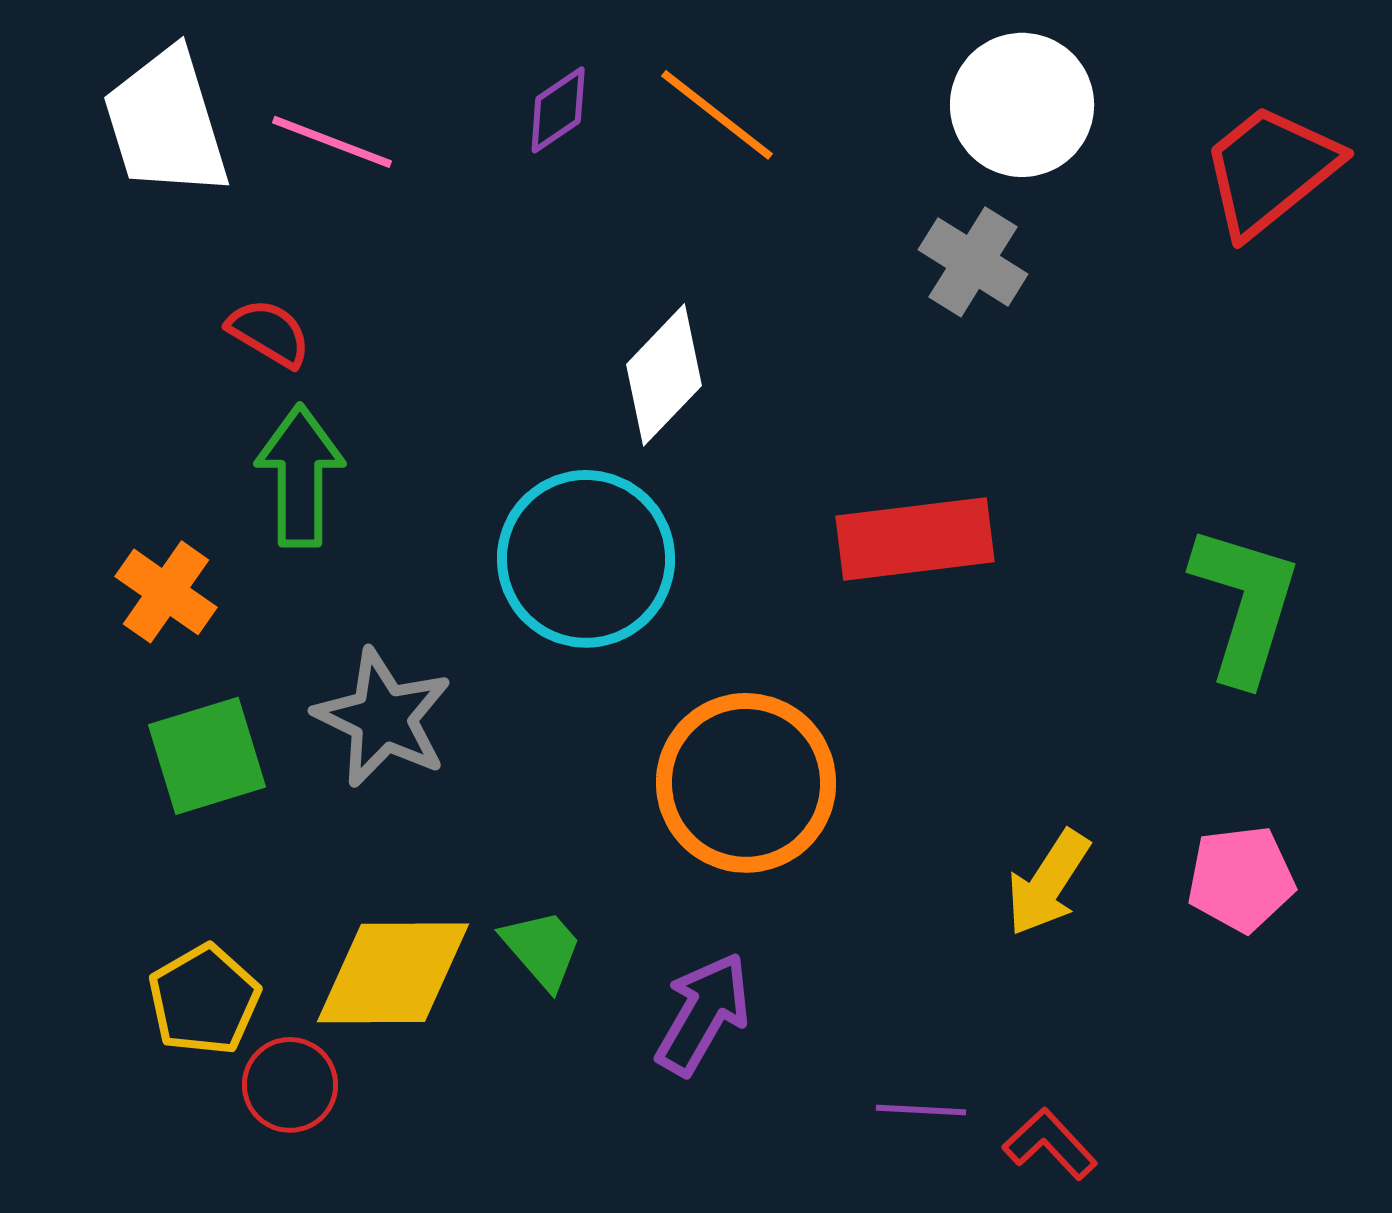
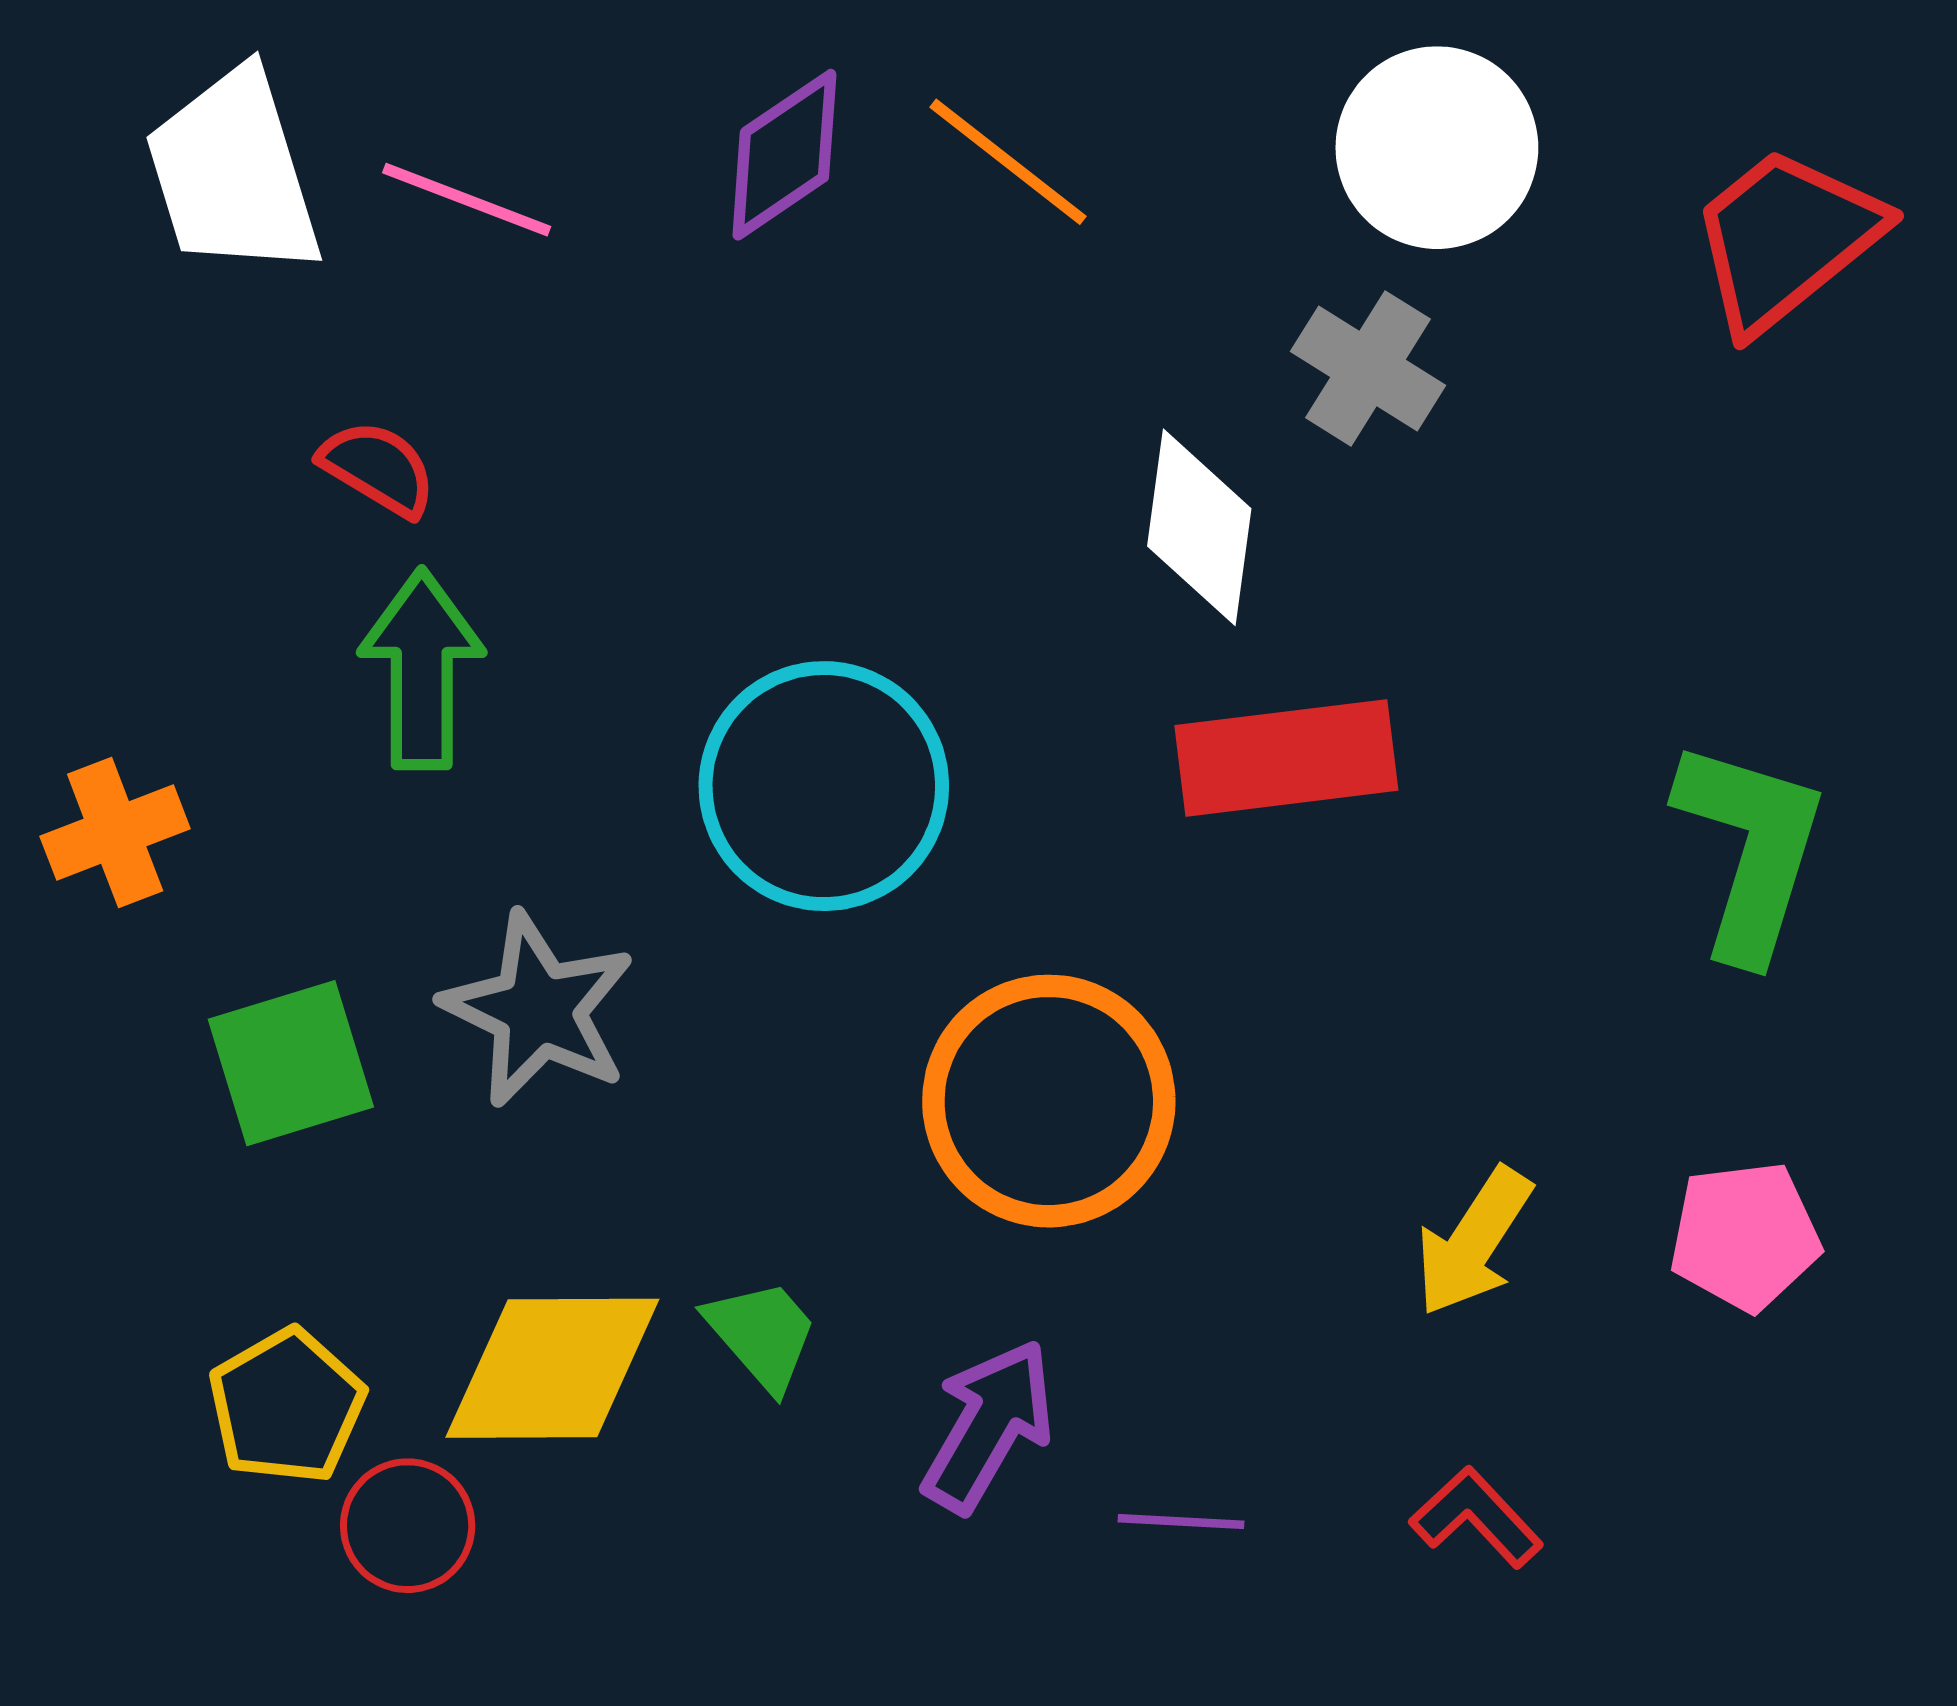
purple diamond: (558, 110) -> (784, 155), size x1.4
white diamond: (664, 375) -> (1199, 527), moved, turned -36
orange cross: (166, 592) -> (115, 832), moved, turned 34
purple line: (921, 1110) -> (1181, 1522), moved
red L-shape: (1050, 1144) -> (1476, 1517), moved

